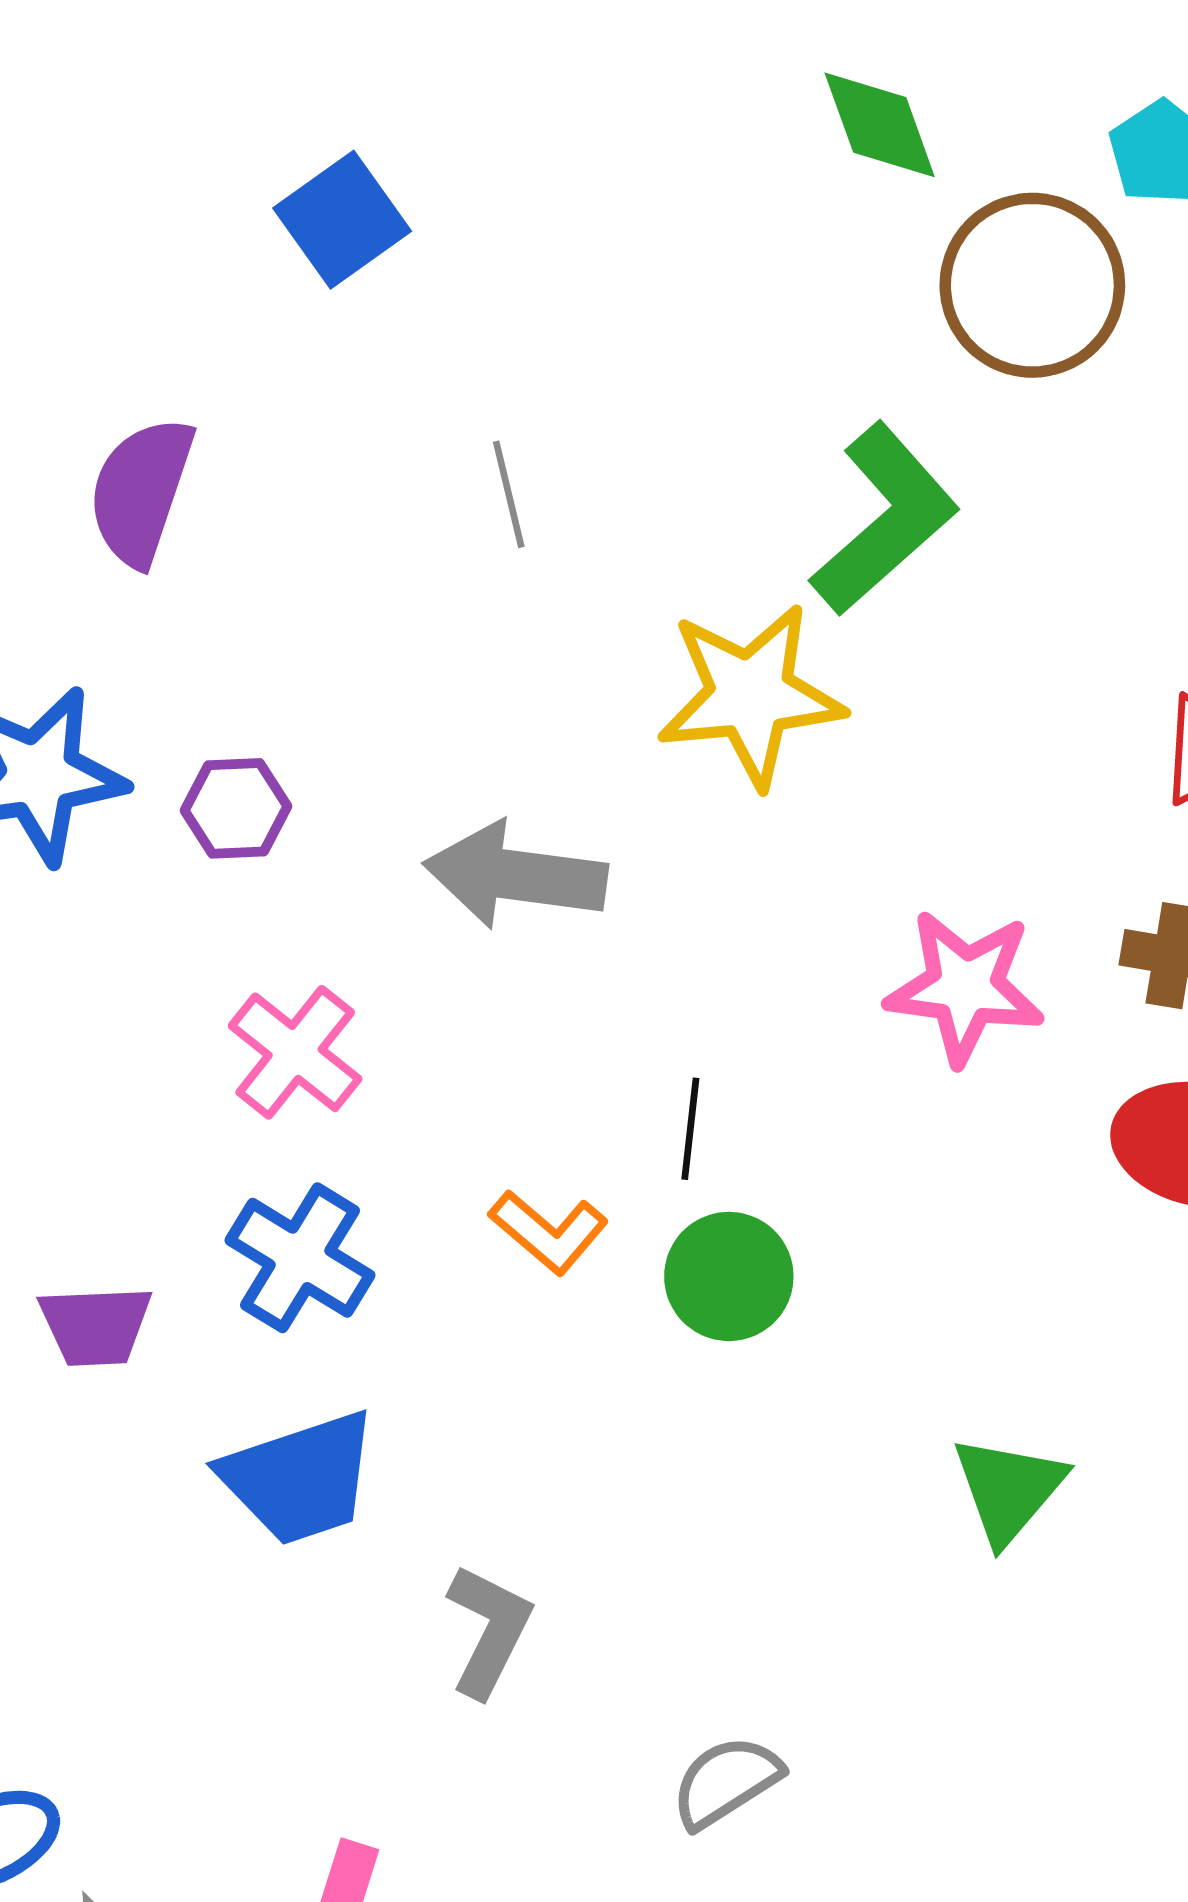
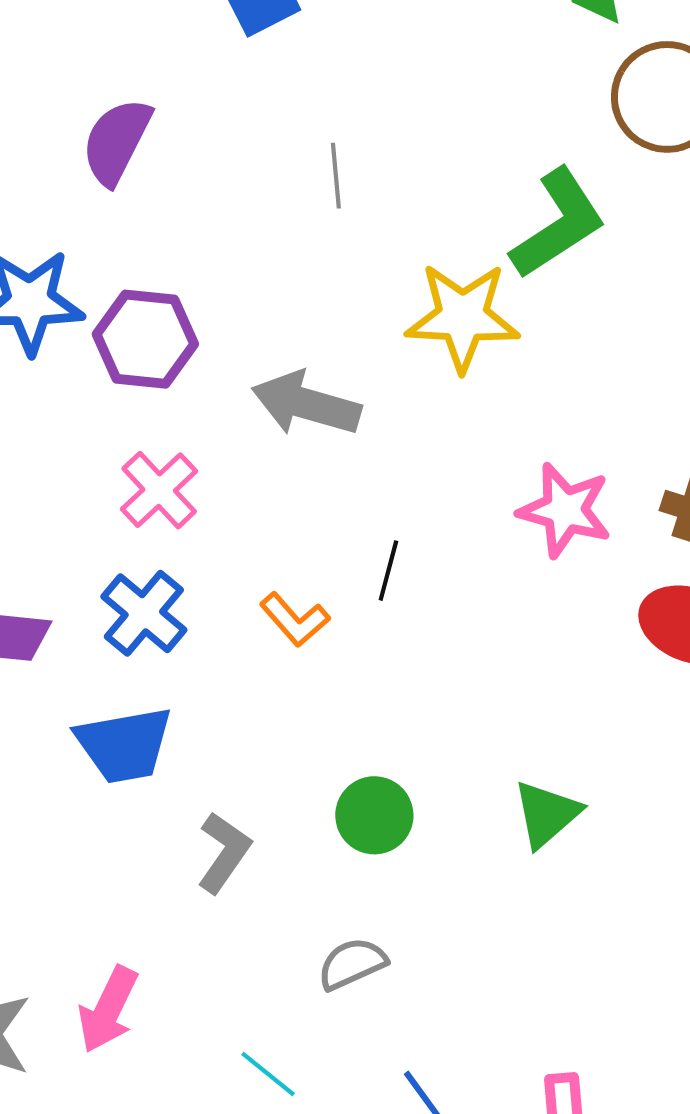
purple hexagon: (236, 808) -> (145, 339), size x1.6
green circle: (729, 1276) -> (374, 815), moved

